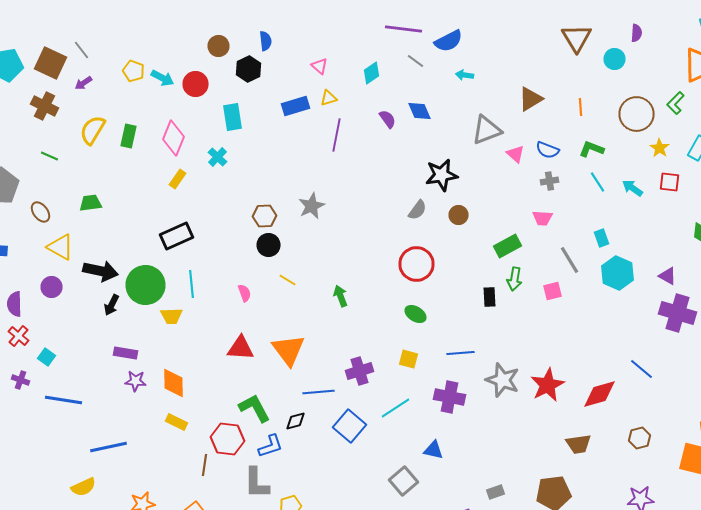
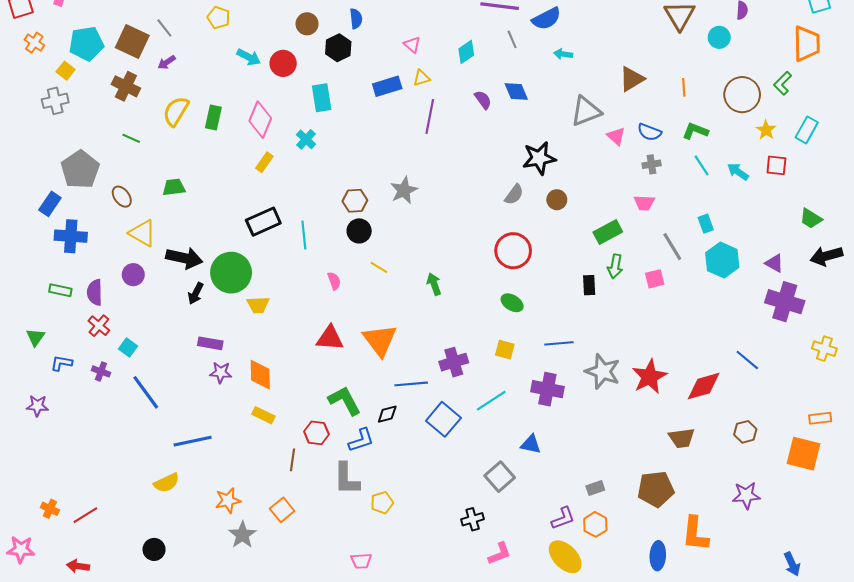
gray line: (416, 61) -> (512, 39), turned 30
yellow pentagon: (134, 71) -> (219, 18), moved
cyan line: (192, 284) -> (304, 235), moved
blue line: (64, 400) -> (146, 392), turned 45
red hexagon: (228, 439) -> (316, 433), size x0.7

